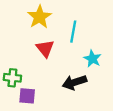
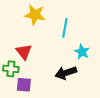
yellow star: (39, 17) -> (35, 15), turned -30
red triangle: (45, 48) -> (24, 52), moved

